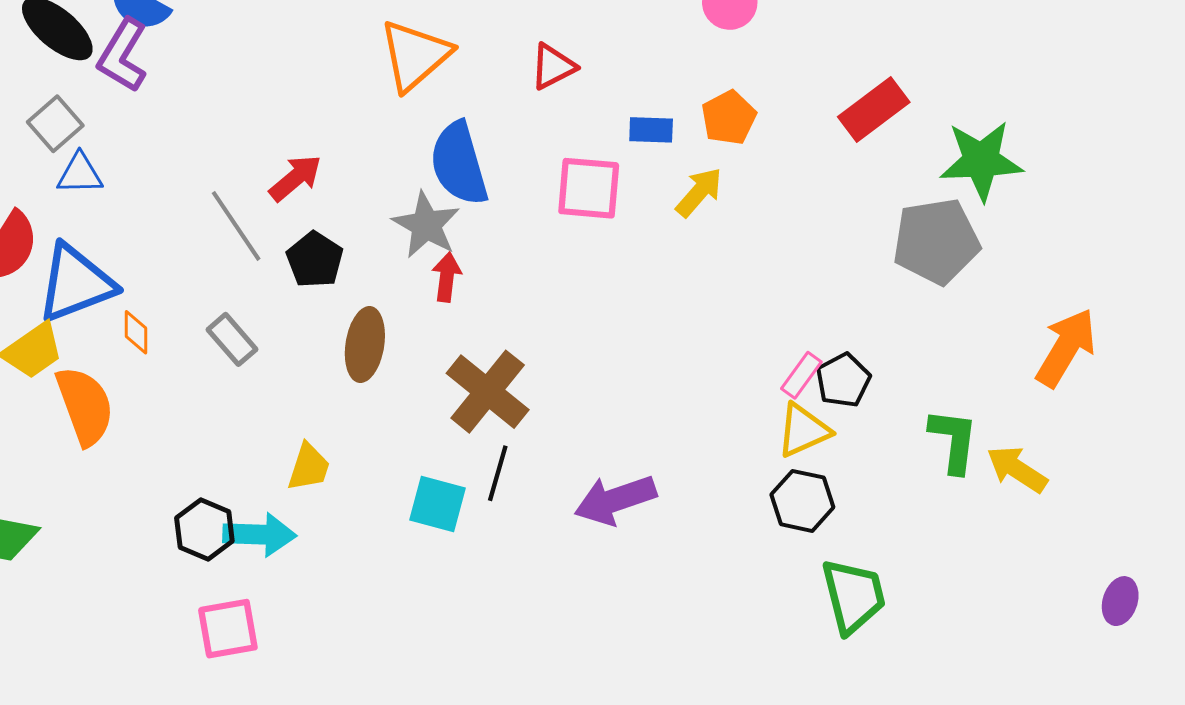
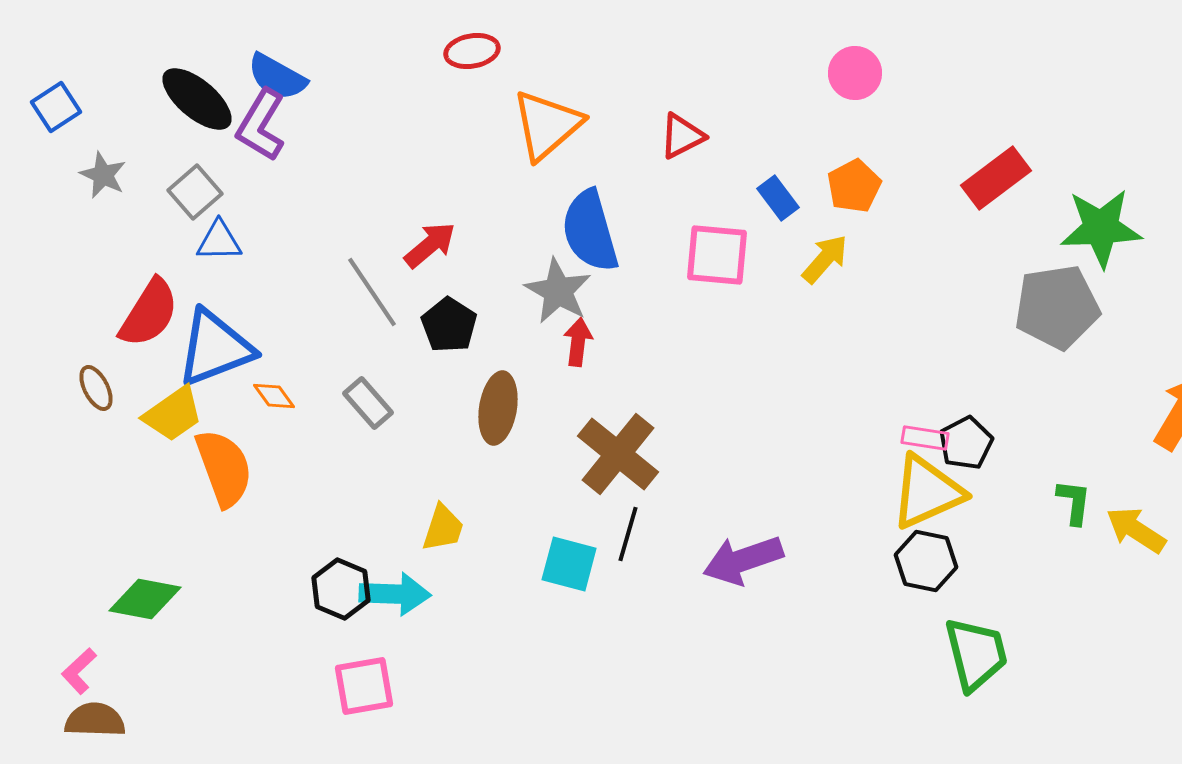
blue rectangle: (651, 130) -> (778, 198), turned 51
orange diamond: (136, 332) -> (274, 396), turned -36
pink rectangle: (801, 375) -> (925, 438), turned 63
yellow triangle: (803, 430) -> (927, 492), size x1.4
green L-shape: (954, 441) -> (1074, 502), size x0.7

